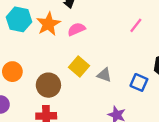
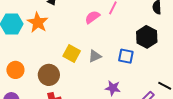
pink semicircle: (76, 29) -> (92, 17), moved
gray triangle: (104, 75) -> (95, 56), turned -32

